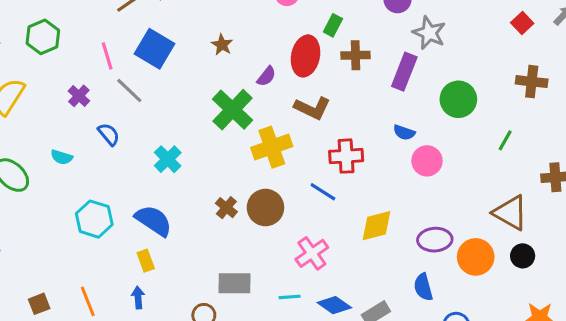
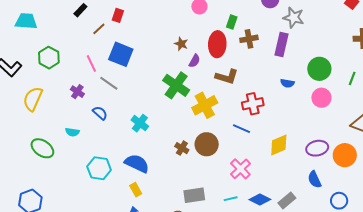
brown star: (222, 45) -> (181, 44), moved
green circle: (458, 99) -> (319, 69), moved
pink circle: (427, 161) -> (321, 98), moved

